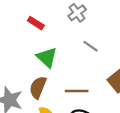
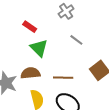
red rectangle: (36, 23) -> (30, 27), moved
brown semicircle: (38, 87) -> (30, 73), turned 60

